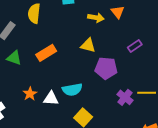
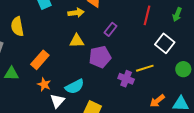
purple rectangle: (135, 46) -> (110, 29), moved
orange star: (30, 94) -> (44, 84), moved
white triangle: (51, 98) -> (57, 101), turned -35

